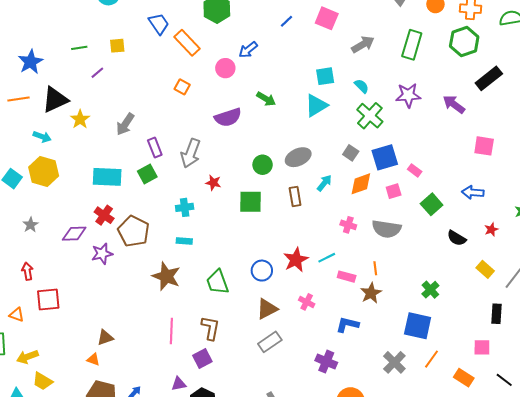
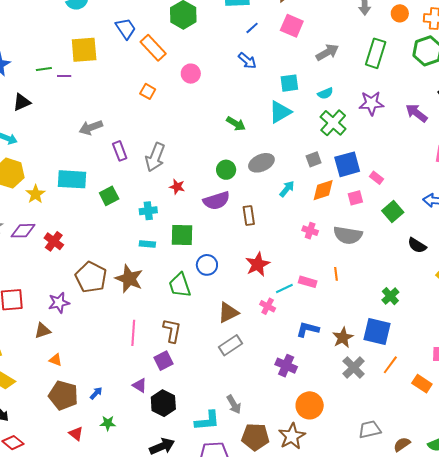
yellow square: (117, 46) -> (84, 50), size x1.8
green line: (79, 48) -> (44, 69), moved
blue arrow: (248, 50) -> (247, 61), moved, turned -102
purple line: (97, 73) -> (64, 76), turned 40
cyan semicircle: (362, 86) -> (325, 93), turned 112
green arrow: (266, 99) -> (236, 124), moved
black triangle: (55, 100) -> (22, 102), size x0.7
purple semicircle: (228, 117) -> (216, 201), moved
yellow star: (80, 119) -> (35, 194), moved
gray arrow: (125, 124) -> (91, 128), turned 35
gray square: (351, 153) -> (314, 159), turned 35
green square: (147, 174) -> (109, 196), moved
brown rectangle: (295, 196) -> (249, 216), moved
green square: (251, 202) -> (182, 235), moved
red cross: (104, 215) -> (54, 241), moved
brown pentagon: (134, 231) -> (91, 277), moved
purple diamond: (74, 234) -> (23, 231), moved
purple star: (102, 254) -> (59, 303), moved
cyan line: (327, 258) -> (284, 289), moved
blue circle: (262, 271) -> (207, 265), moved
brown star: (371, 293) -> (343, 338), moved
brown triangle: (105, 338) -> (43, 331), moved
purple triangle: (179, 384) -> (140, 385), turned 42

